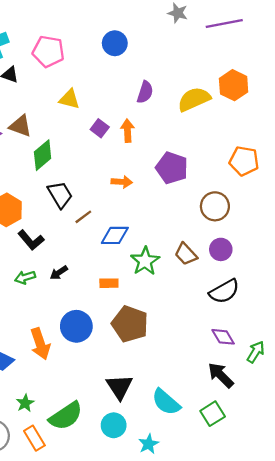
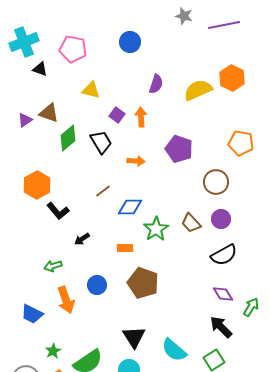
black trapezoid: (60, 195) -> (101, 142), moved
green arrow: (25, 277) -> (53, 266), moved
blue circle: (76, 326) -> (97, 285), size x0.7

